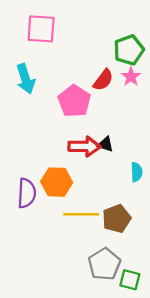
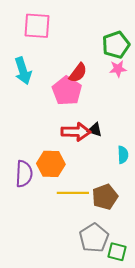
pink star: (131, 77) -> (118, 69), turned 30
red semicircle: (103, 80) -> (78, 73), moved

